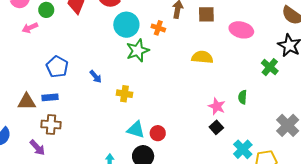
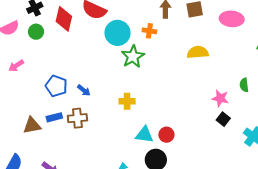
pink arrow: (30, 28) -> (16, 66), moved
blue arrow: (96, 77) -> (84, 90), moved
brown cross: (51, 125) -> (77, 118), moved

